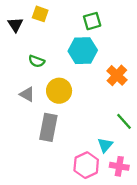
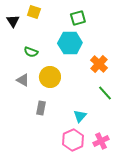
green line: (124, 121) -> (105, 93), moved
gray rectangle: (48, 127) -> (41, 108), size x0.6
cyan triangle: (105, 145) -> (80, 116), moved
pink cross: (119, 166) -> (101, 141), turned -35

